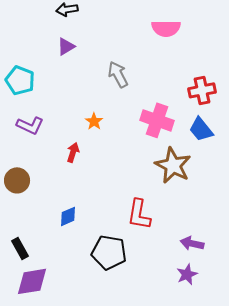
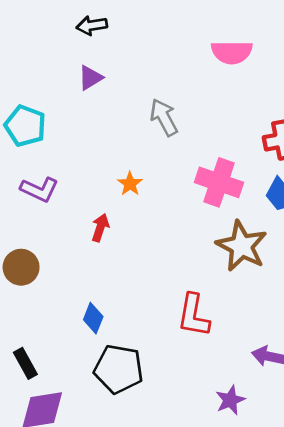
blue diamond: (68, 216) -> (93, 318), turned -45
black pentagon: (109, 252) -> (119, 369), moved
purple star: (187, 274) -> (230, 400), moved

